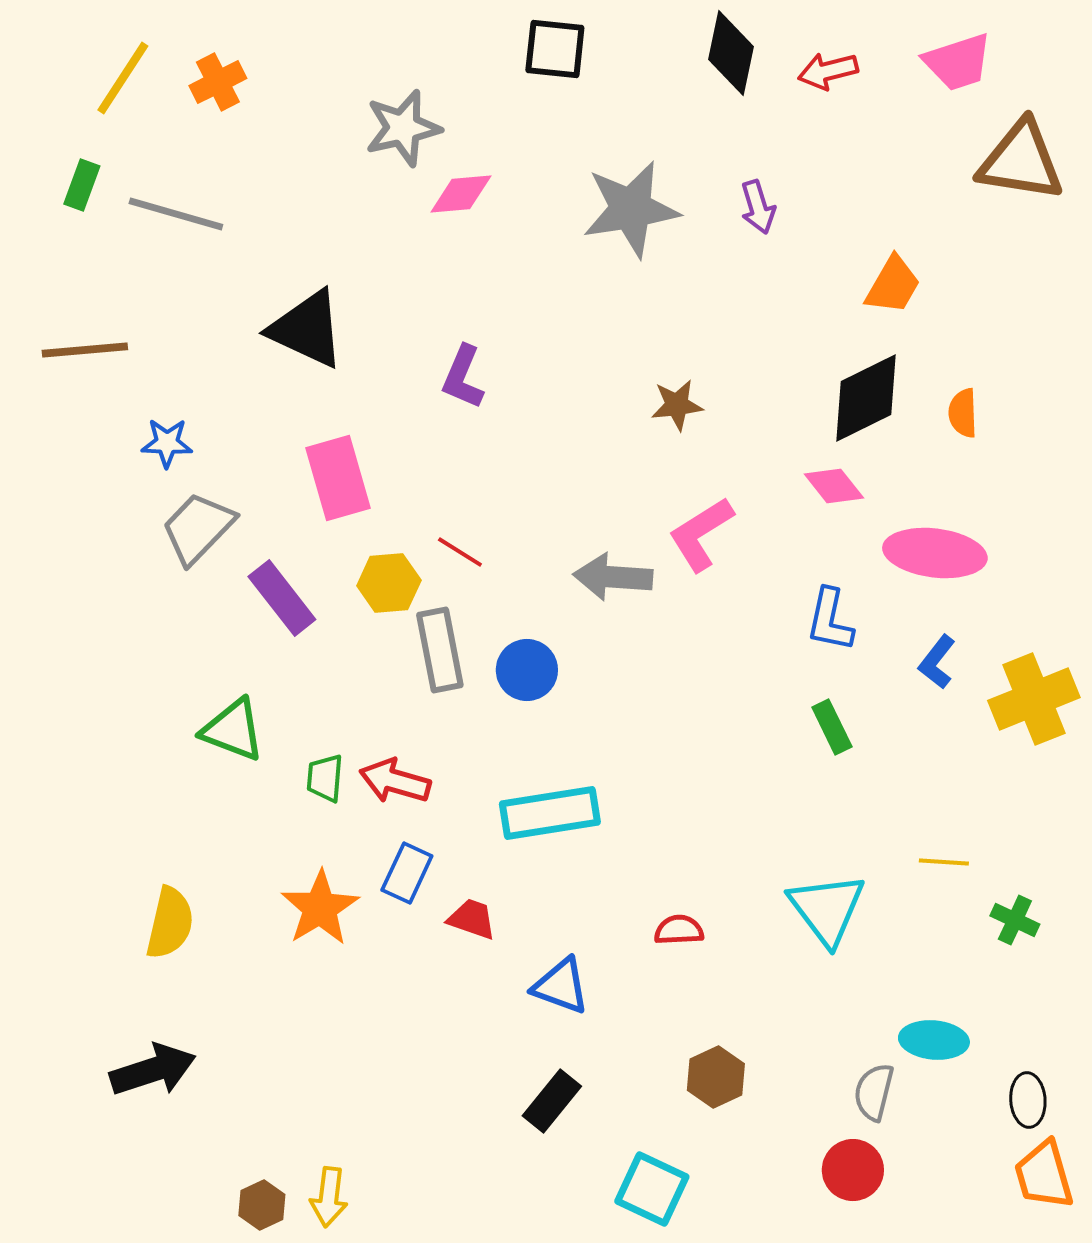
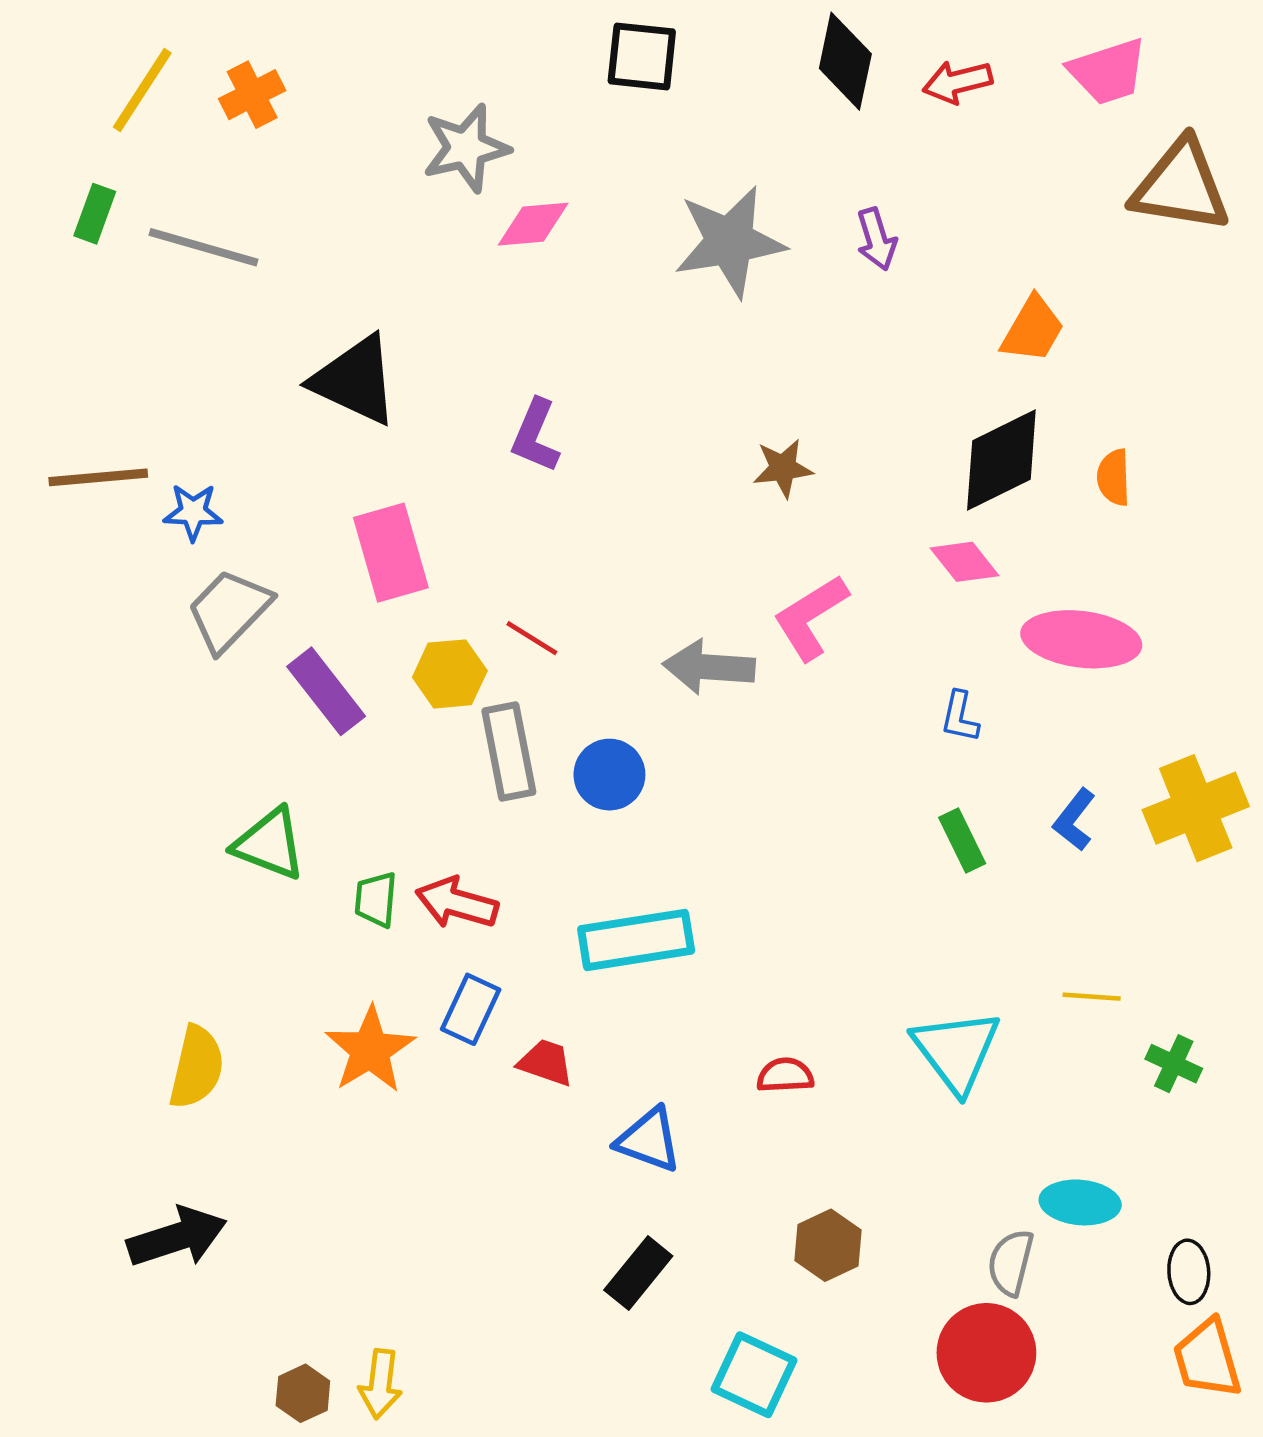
brown line: (85, 350) -> (98, 477), moved
blue L-shape: (830, 620) -> (960, 717), size x0.7
blue L-shape: (937, 662) -> (1074, 820), moved
red circle: (853, 1170) -> (986, 1353), size x1.4

